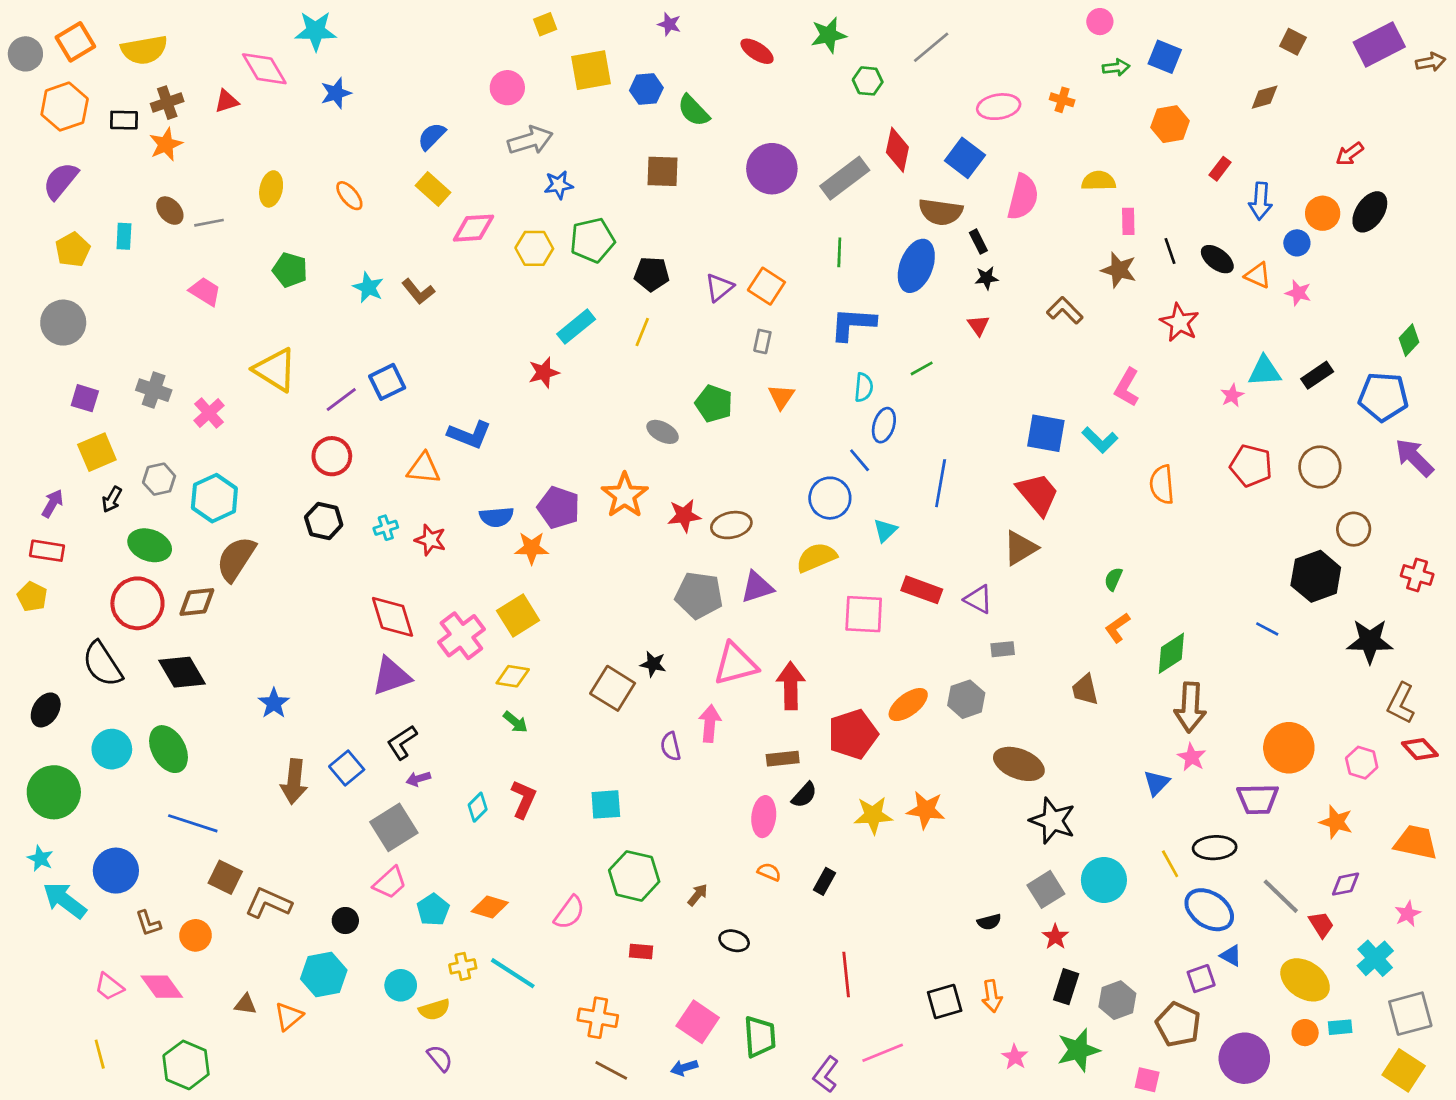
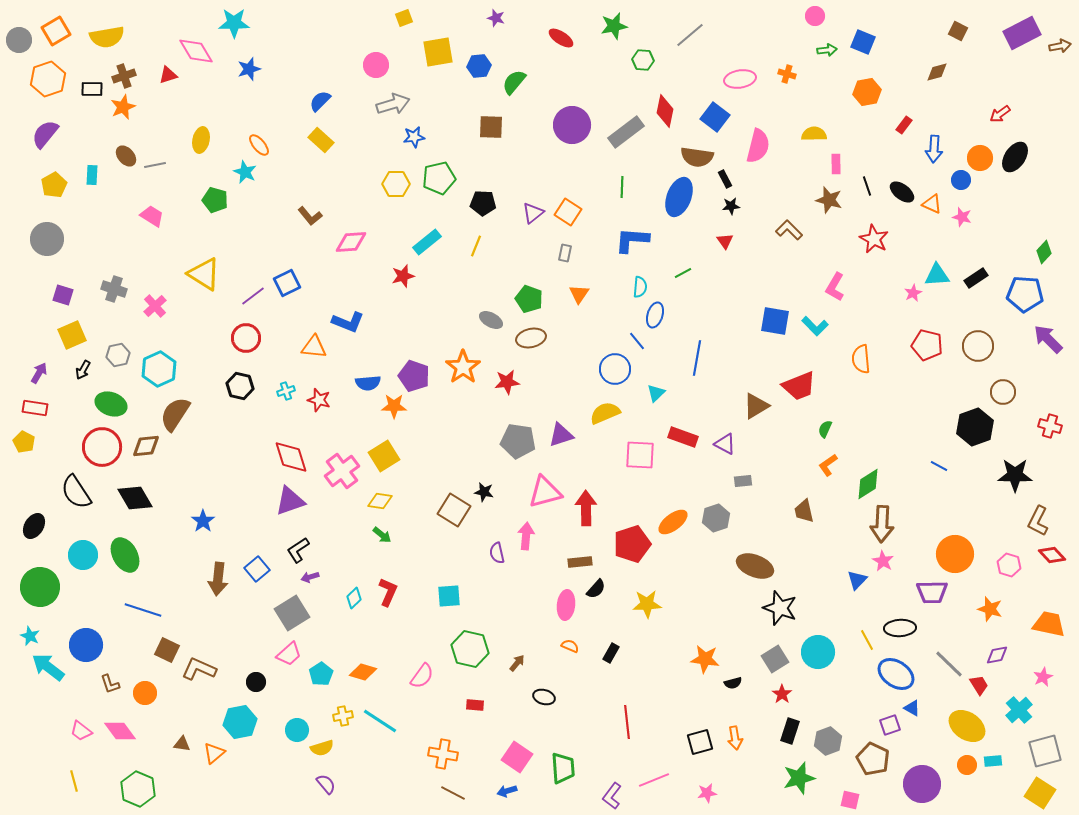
green semicircle: (694, 111) -> (514, 82), turned 84
pink diamond: (474, 228) -> (351, 242), moved
cyan star: (368, 287) -> (245, 172), moved
red trapezoid: (1038, 494) -> (799, 386), moved, turned 108
brown ellipse: (731, 525) -> (531, 338), moved
orange star: (926, 810) -> (705, 659), moved
pink star: (1015, 1057) -> (707, 793), moved, turned 30

